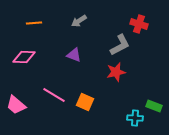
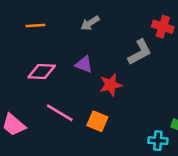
pink diamond: (24, 57) -> (42, 72), moved
red star: (116, 72) -> (111, 85), moved

